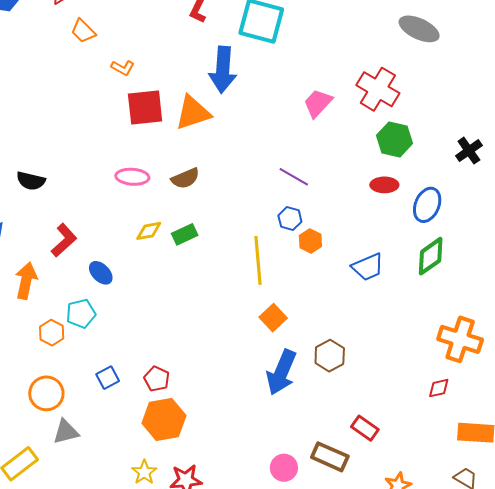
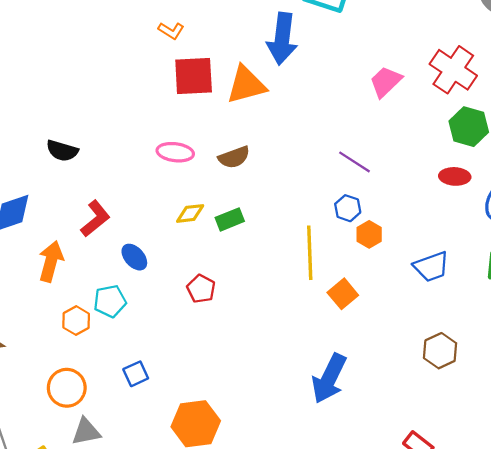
orange square: (273, 318) -> (343, 294), moved
brown hexagon: (330, 356) -> (440, 351), moved
red pentagon: (157, 379) -> (201, 289), moved

